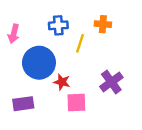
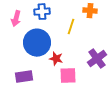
blue cross: (58, 25) -> (42, 12), moved

